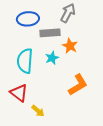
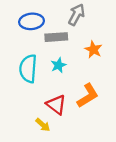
orange star: (70, 46) -> (93, 49), moved
red triangle: (19, 93) -> (56, 105), moved

